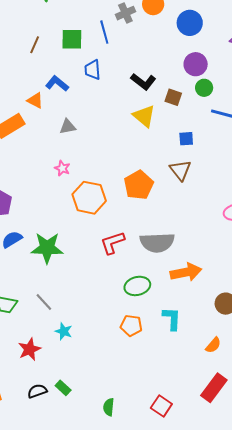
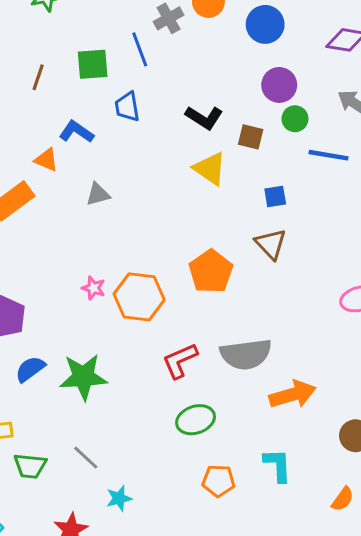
pink star: (62, 168) -> (93, 288), moved
green ellipse: (137, 286) -> (196, 420), moved
cyan star: (64, 331) -> (119, 498), turned -30

